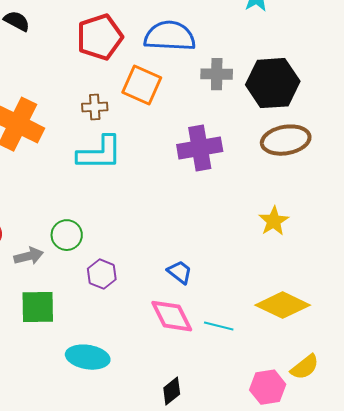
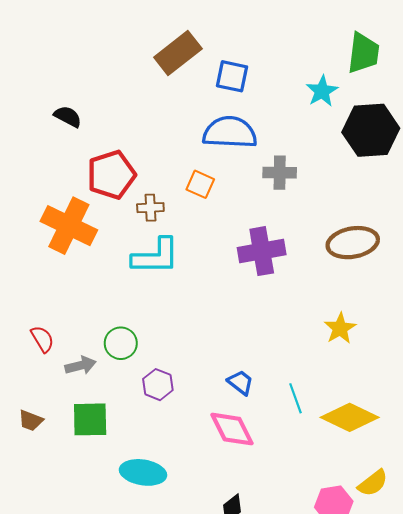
red pentagon: (100, 37) -> (111, 175), moved
black hexagon: (273, 83) -> (371, 130), moved
orange square: (142, 85) -> (200, 184), size x0.7
cyan line: (219, 326) -> (296, 398), moved, turned 56

